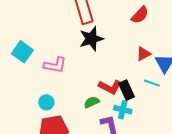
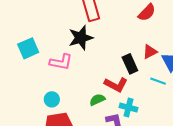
black star: (91, 39) -> (81, 38), moved
cyan square: (22, 52) -> (28, 48), turned 30
black rectangle: (127, 90) -> (130, 64), moved

